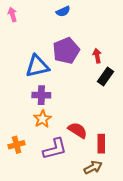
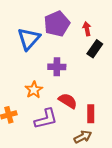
blue triangle: (37, 66) -> (29, 39), turned -35
purple cross: (41, 95) -> (57, 67), moved

